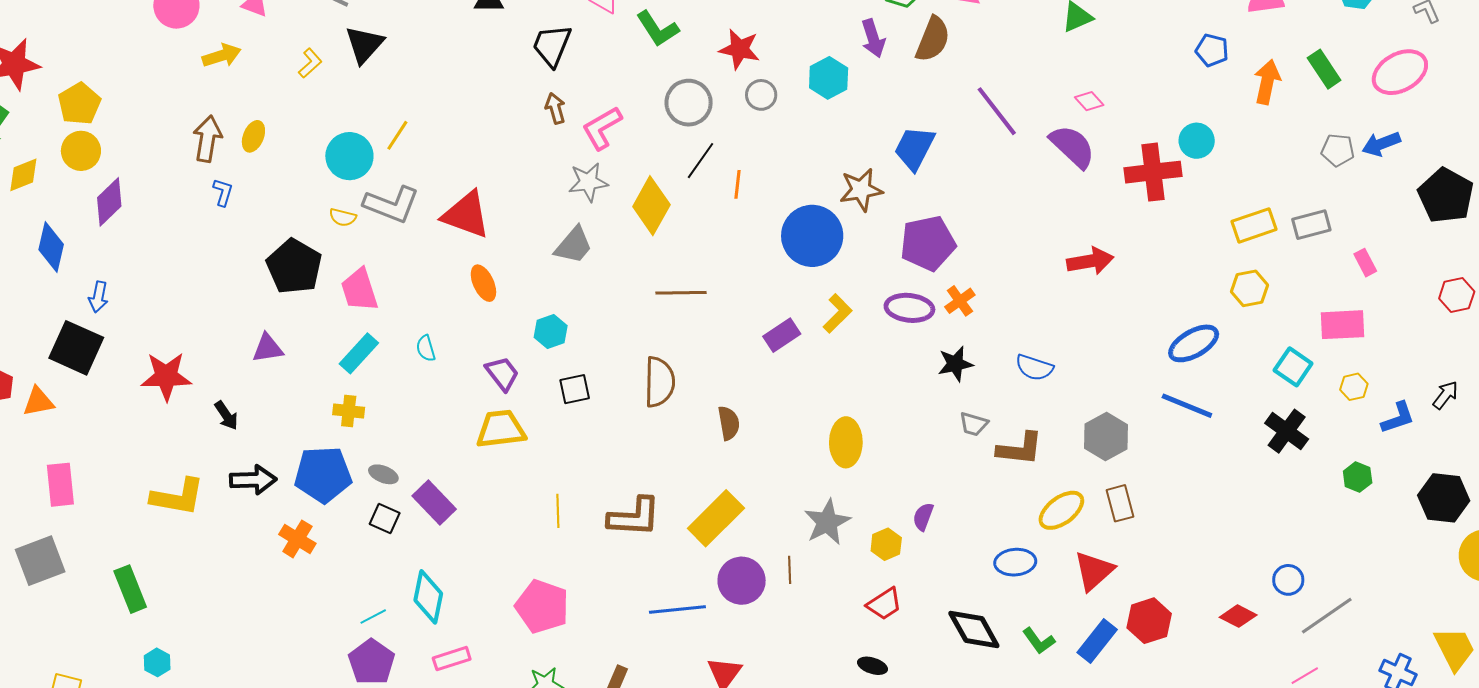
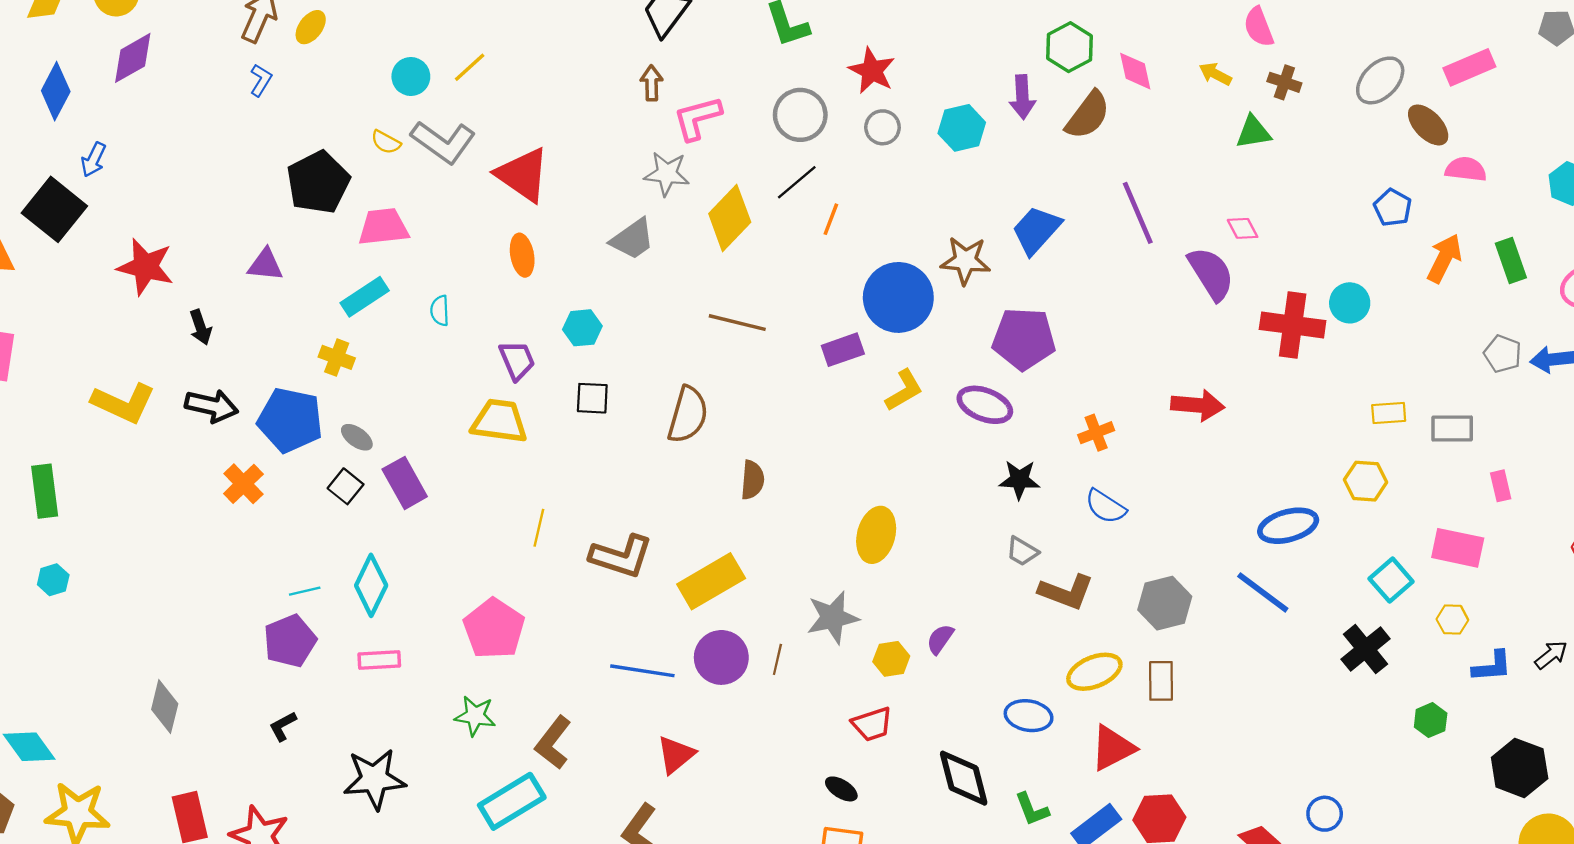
cyan circle: (349, 156) -> (411, 77), size x0.7
yellow rectangle: (1254, 225) -> (1389, 413), size x0.7
pink trapezoid: (359, 290) -> (383, 227), turned 87
orange cross: (960, 301) -> (1096, 433), moved
purple rectangle: (782, 335) -> (843, 350), moved

